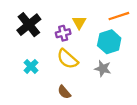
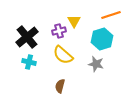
black cross: (29, 25) -> (27, 37), moved
cyan cross: (31, 66) -> (29, 62), turned -32
brown semicircle: (64, 92) -> (60, 86), turned 56

